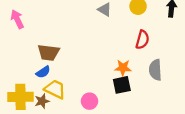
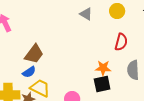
brown trapezoid: (49, 53) -> (34, 54), turned -60

